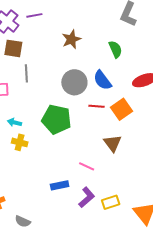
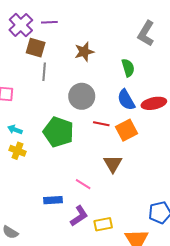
brown square: (13, 48) -> (36, 48), moved
gray line: (26, 73) -> (44, 72), moved
blue semicircle: (102, 80) -> (126, 100), moved

